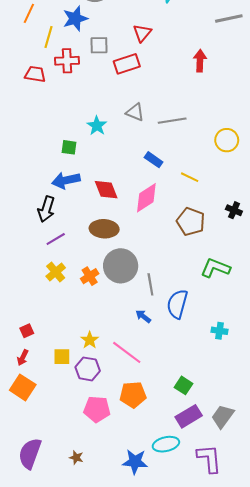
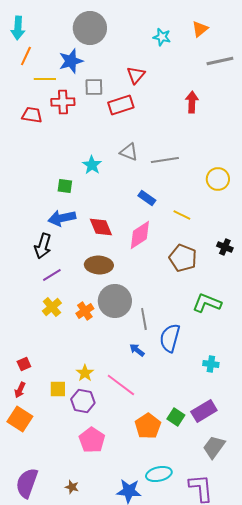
yellow line: (48, 37) -> (45, 79), turned 75
orange pentagon: (133, 395) -> (148, 426), moved, turned -30
pink pentagon: (97, 409) -> (92, 440), turned 30
purple rectangle: (189, 416) -> (204, 411), moved

